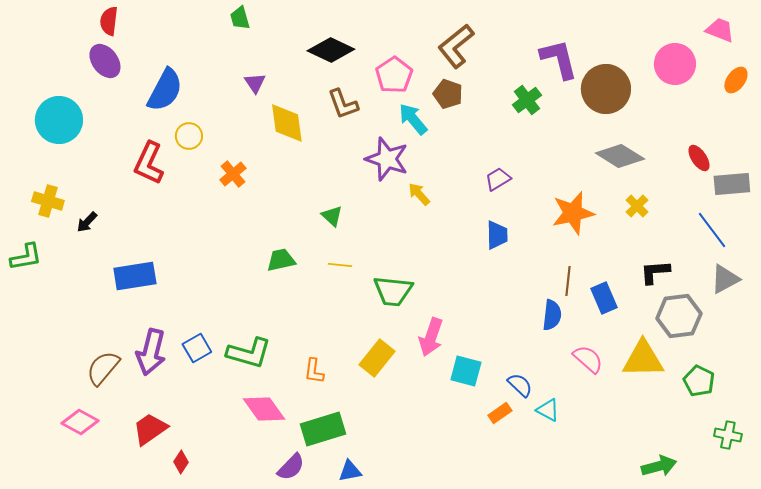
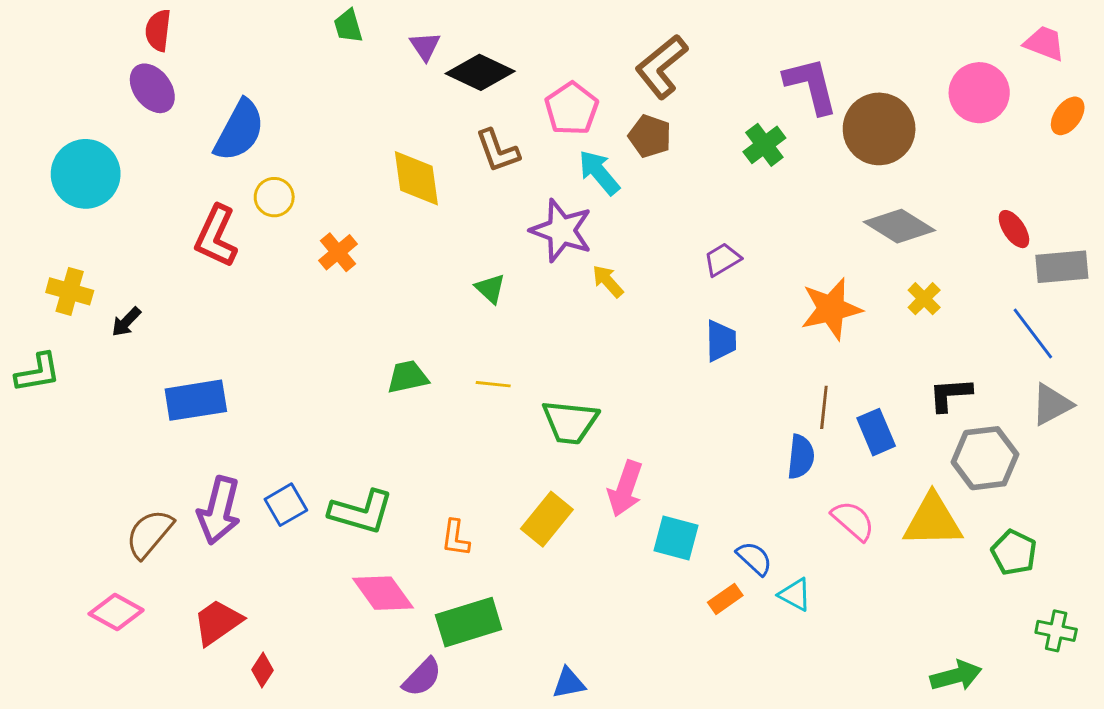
purple triangle: (255, 83) -> (425, 46), moved
green triangle: (332, 216) -> (490, 288), moved
blue triangle: (350, 471) -> (569, 683), moved

